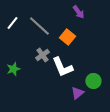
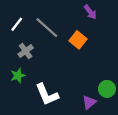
gray cross: (42, 55) -> (26, 51), moved
white L-shape: (62, 67) -> (47, 94), moved

